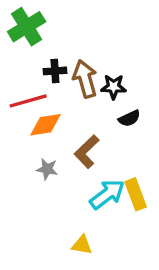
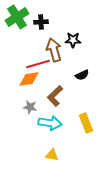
black cross: (55, 71) -> (41, 22), moved
black star: (114, 87) -> (73, 40), moved
red line: (28, 101) -> (38, 64), moved
cyan arrow: (107, 194) -> (50, 123), moved, turned 45

